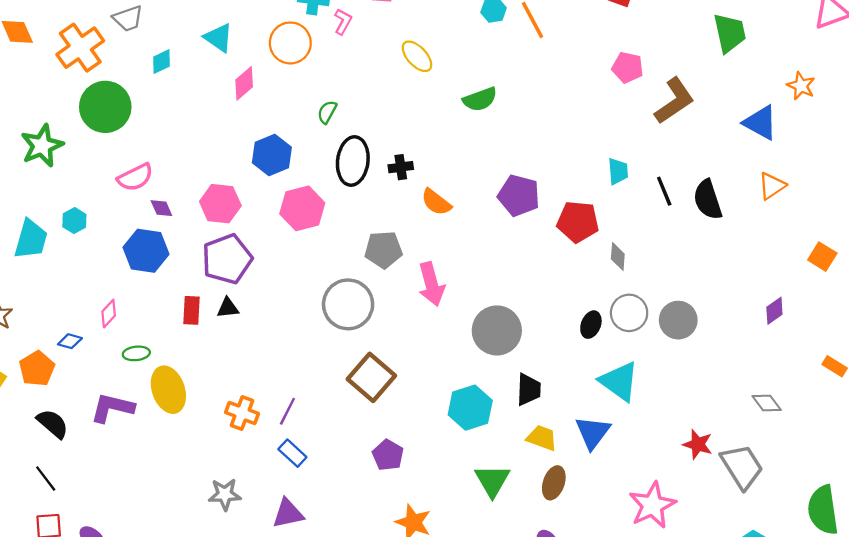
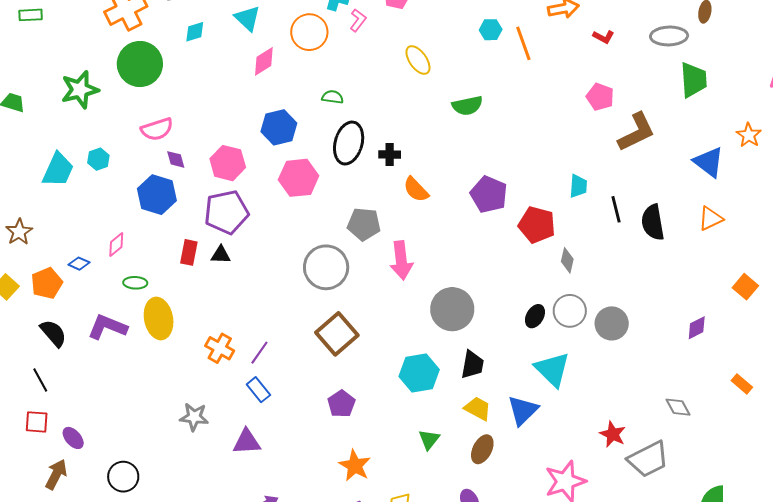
green semicircle: (327, 112) -> (332, 97), turned 60
gray trapezoid: (742, 467) -> (648, 459), turned 87
green triangle: (492, 481) -> (429, 439), size x0.7

